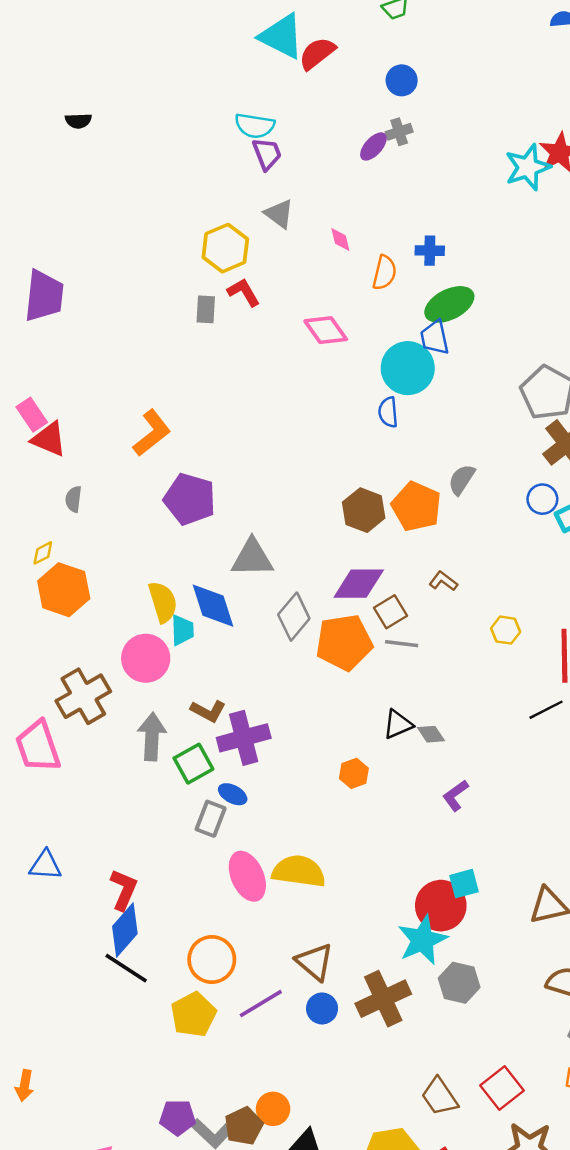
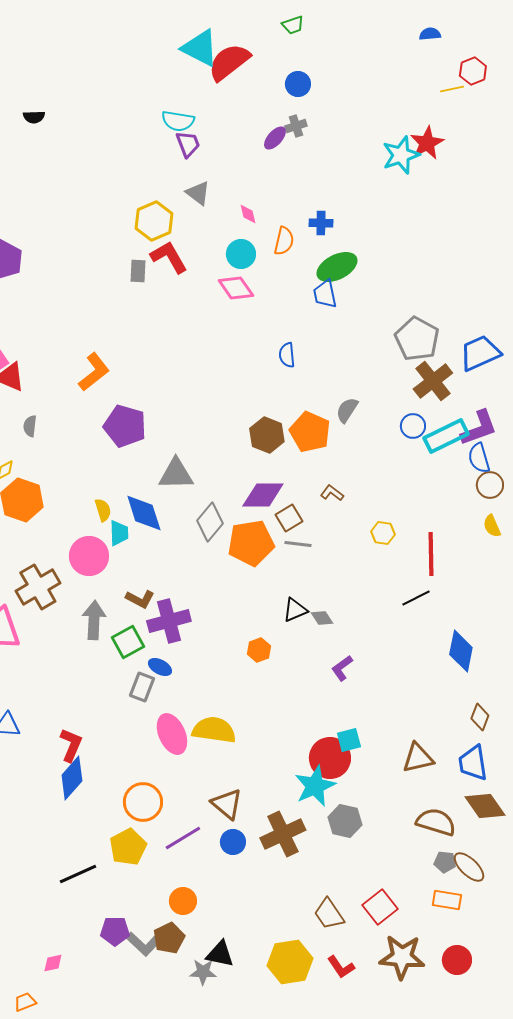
red semicircle: (317, 53) -> (229, 62), size x1.4
red L-shape: (244, 292) -> (169, 257), size x1.4
cyan circle: (408, 368) -> (241, 254), moved, size x0.7
yellow semicircle: (163, 602) -> (103, 510), size x0.7
black line: (126, 968) -> (78, 874), moved, turned -57
orange circle: (273, 1109) -> (183, 901), moved

